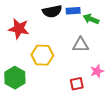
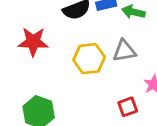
yellow hexagon: (42, 55) -> (89, 59), moved

